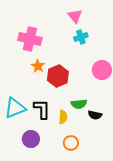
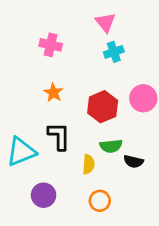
pink cross: (30, 39) -> (51, 45), moved, size x0.7
red hexagon: (58, 76) -> (103, 107), moved
black L-shape: (42, 109) -> (59, 136), moved

